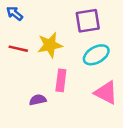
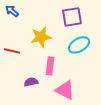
red line: (18, 49) -> (12, 51), moved
pink triangle: (106, 93) -> (65, 90), moved

